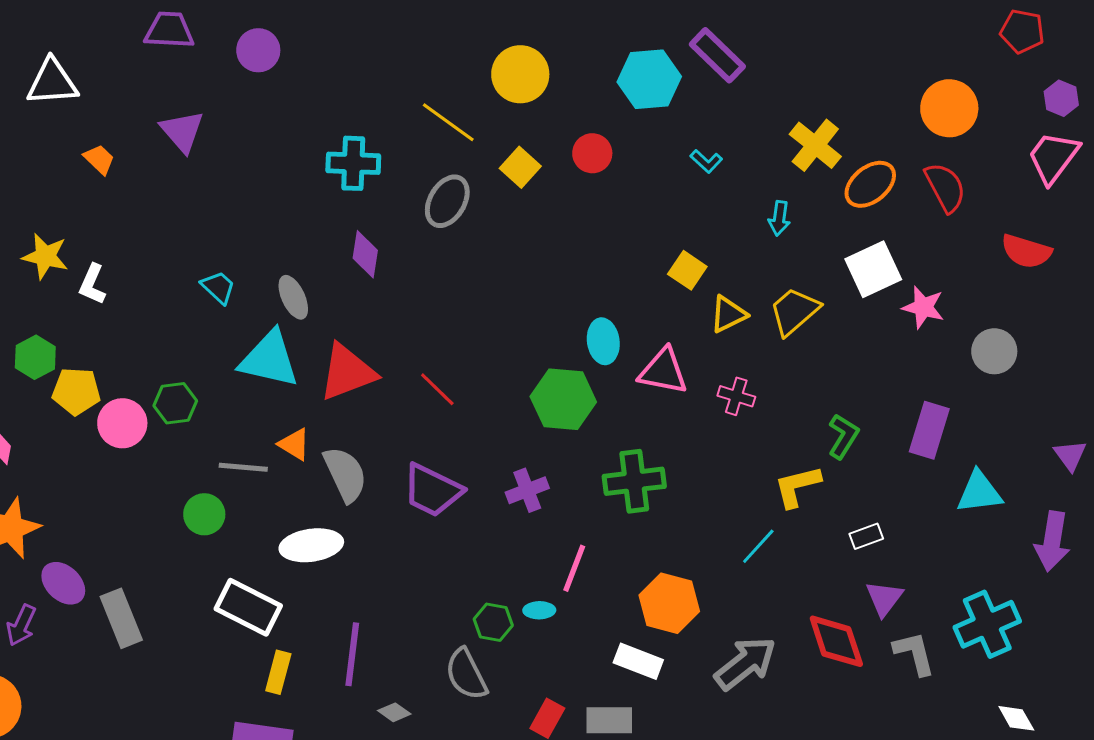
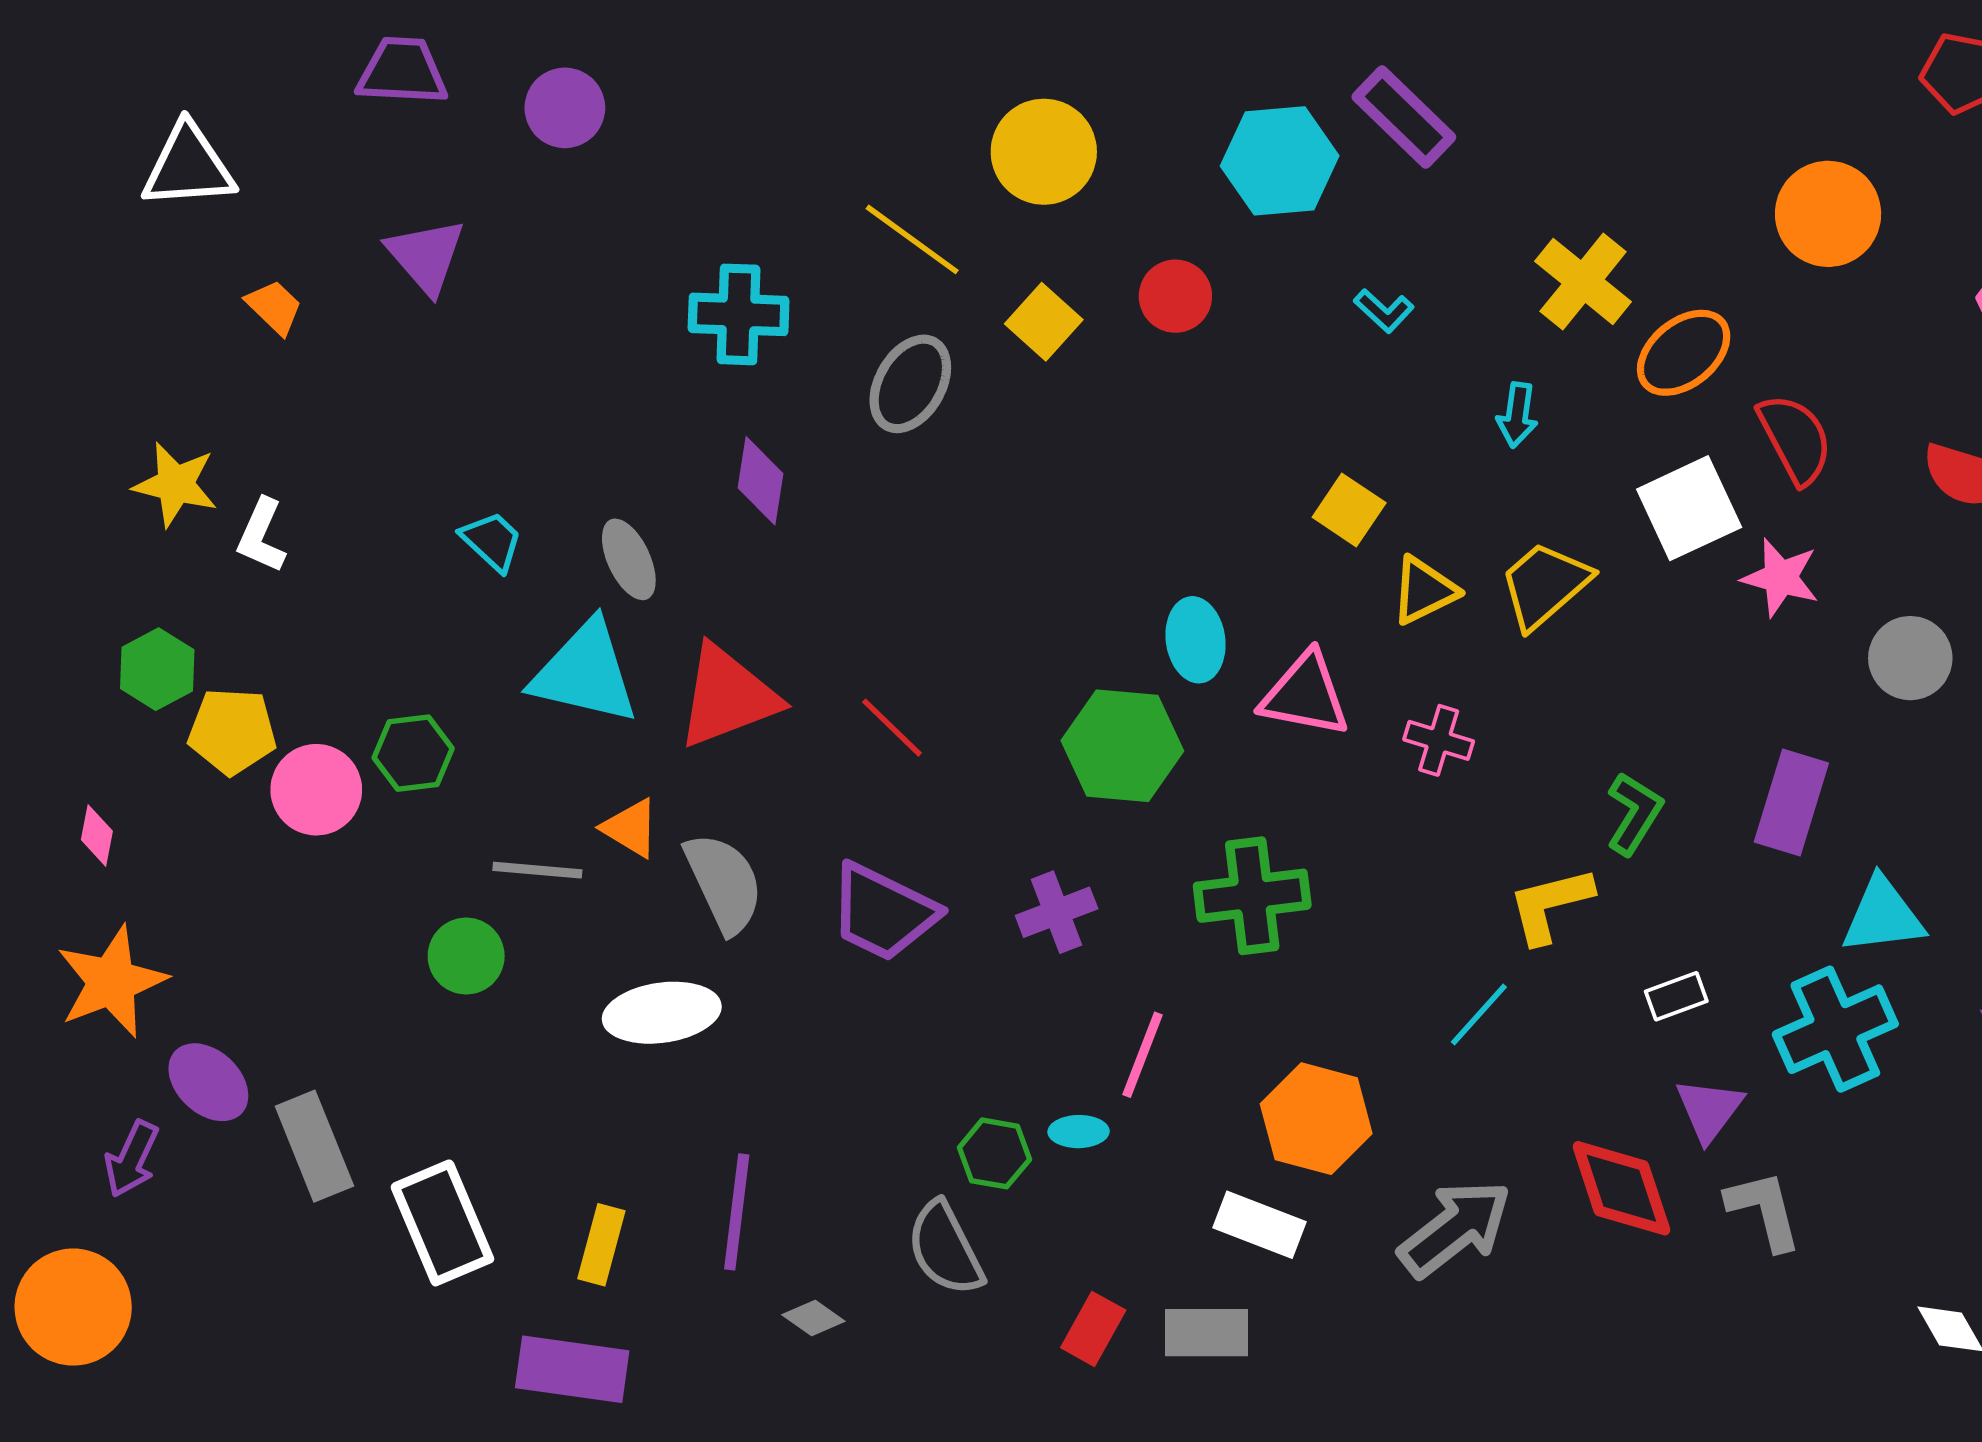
red semicircle: (945, 187) -> (1795, 439), moved
white rectangle: (248, 607) -> (442, 1223), moved, turned 40
cyan cross: (987, 624) -> (1835, 1029), moved

